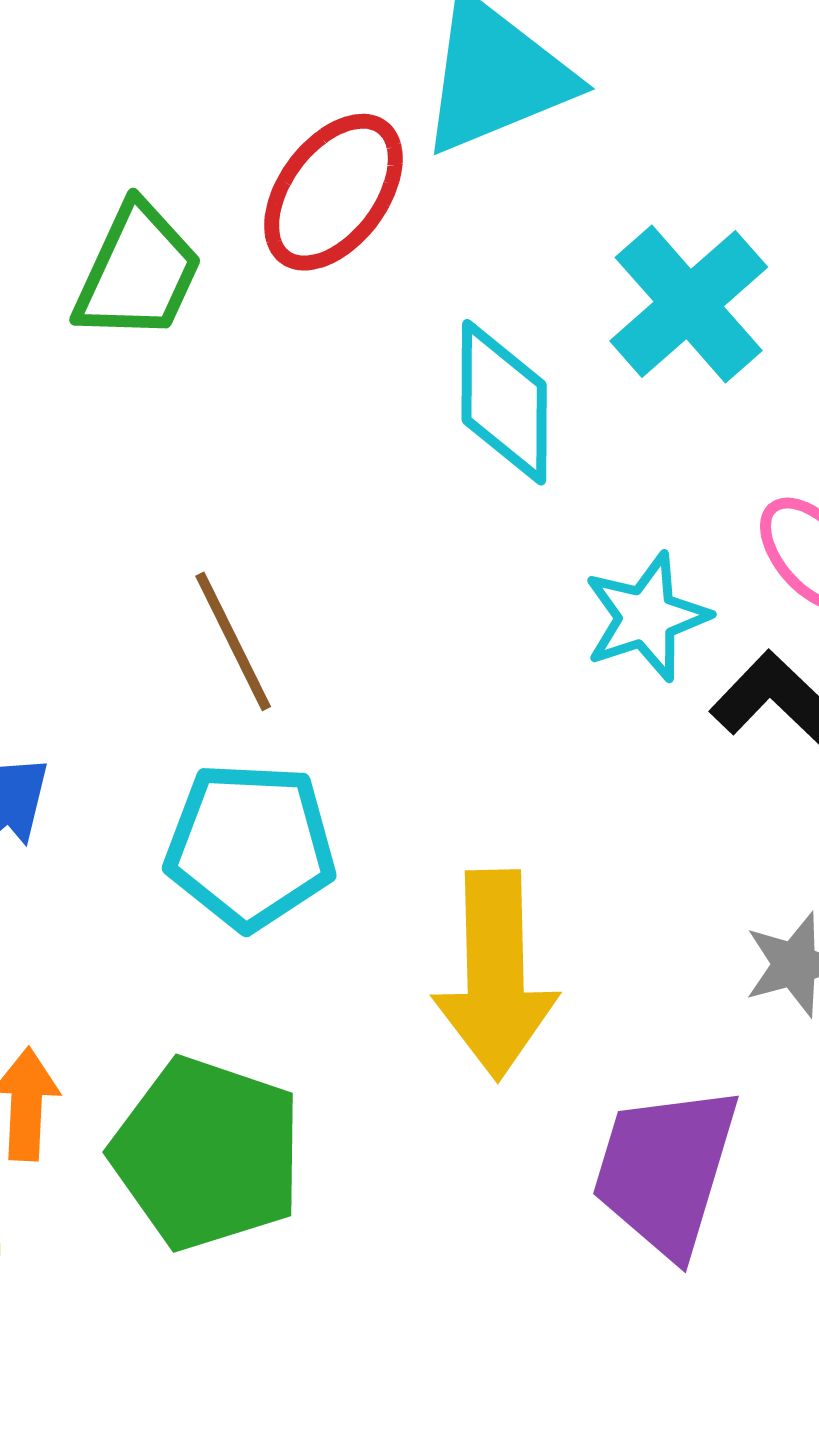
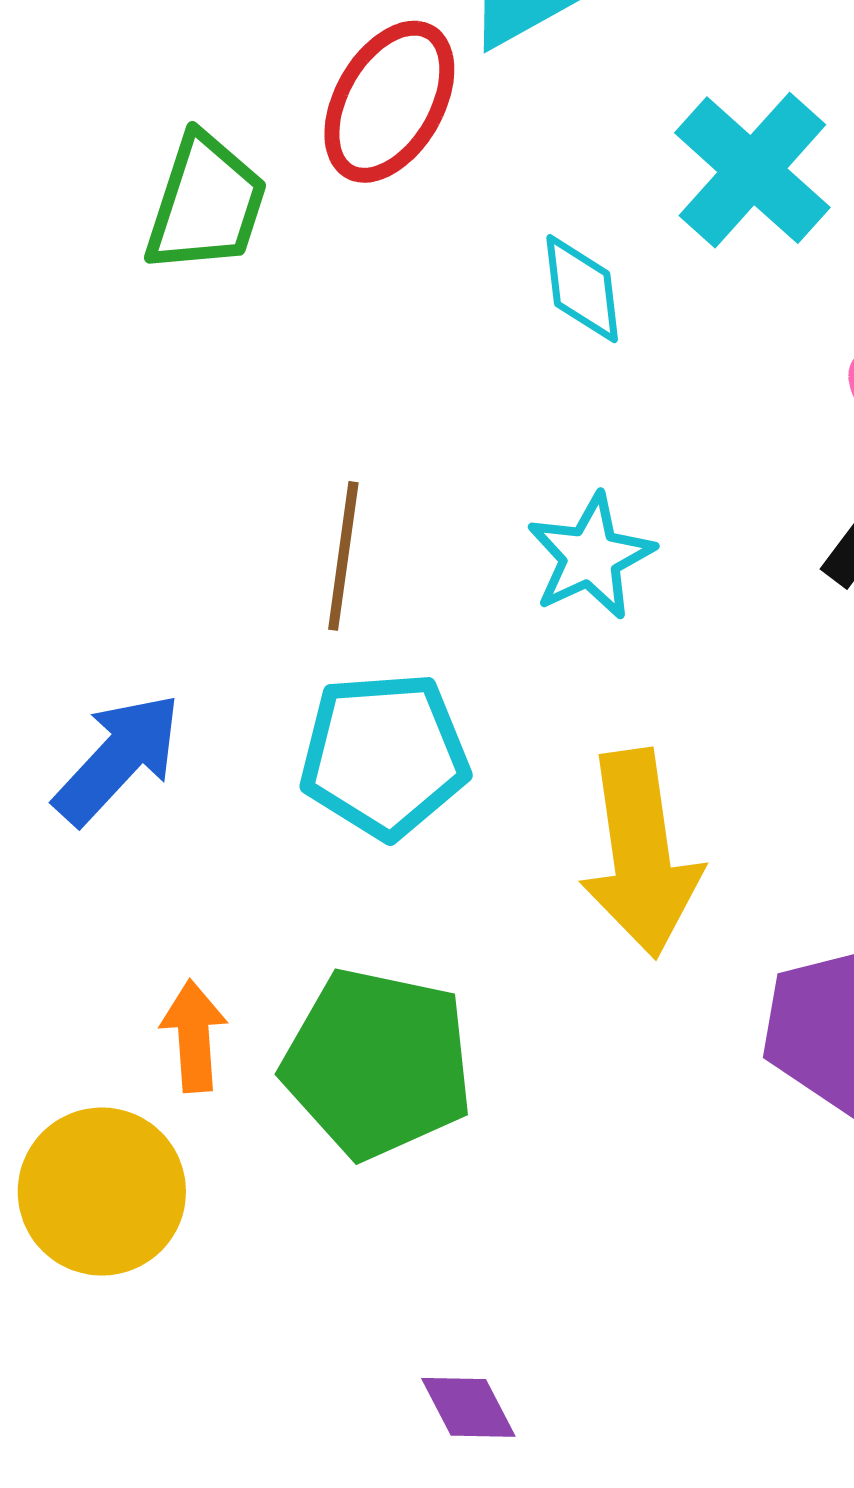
cyan diamond: (504, 402) -> (582, 289), size x0.7
cyan star: (646, 617) -> (591, 556), moved
brown line: (233, 641) -> (343, 556), turned 41

